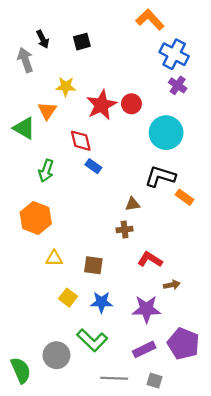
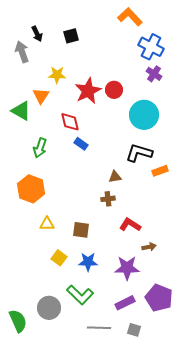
orange rectangle: (185, 197) -> (160, 171), turned -56

